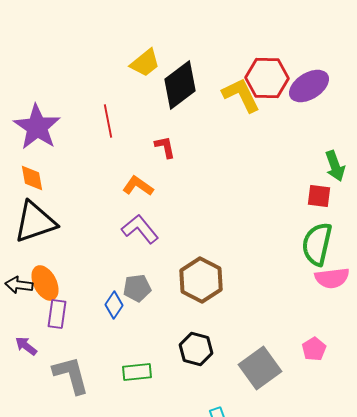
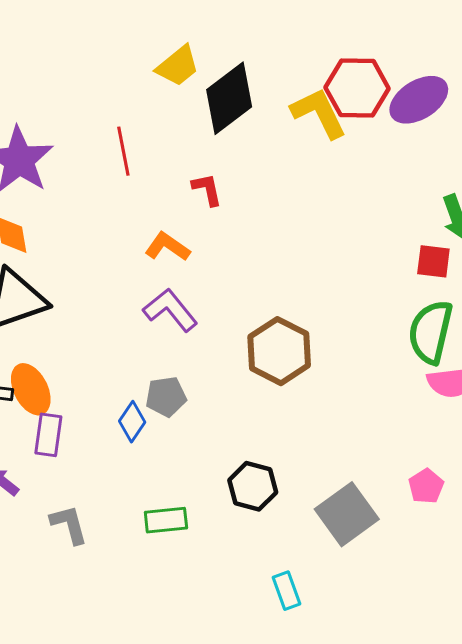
brown hexagon: (201, 280) -> (279, 351), moved
gray L-shape: (71, 375) -> (69, 524), size x0.7

